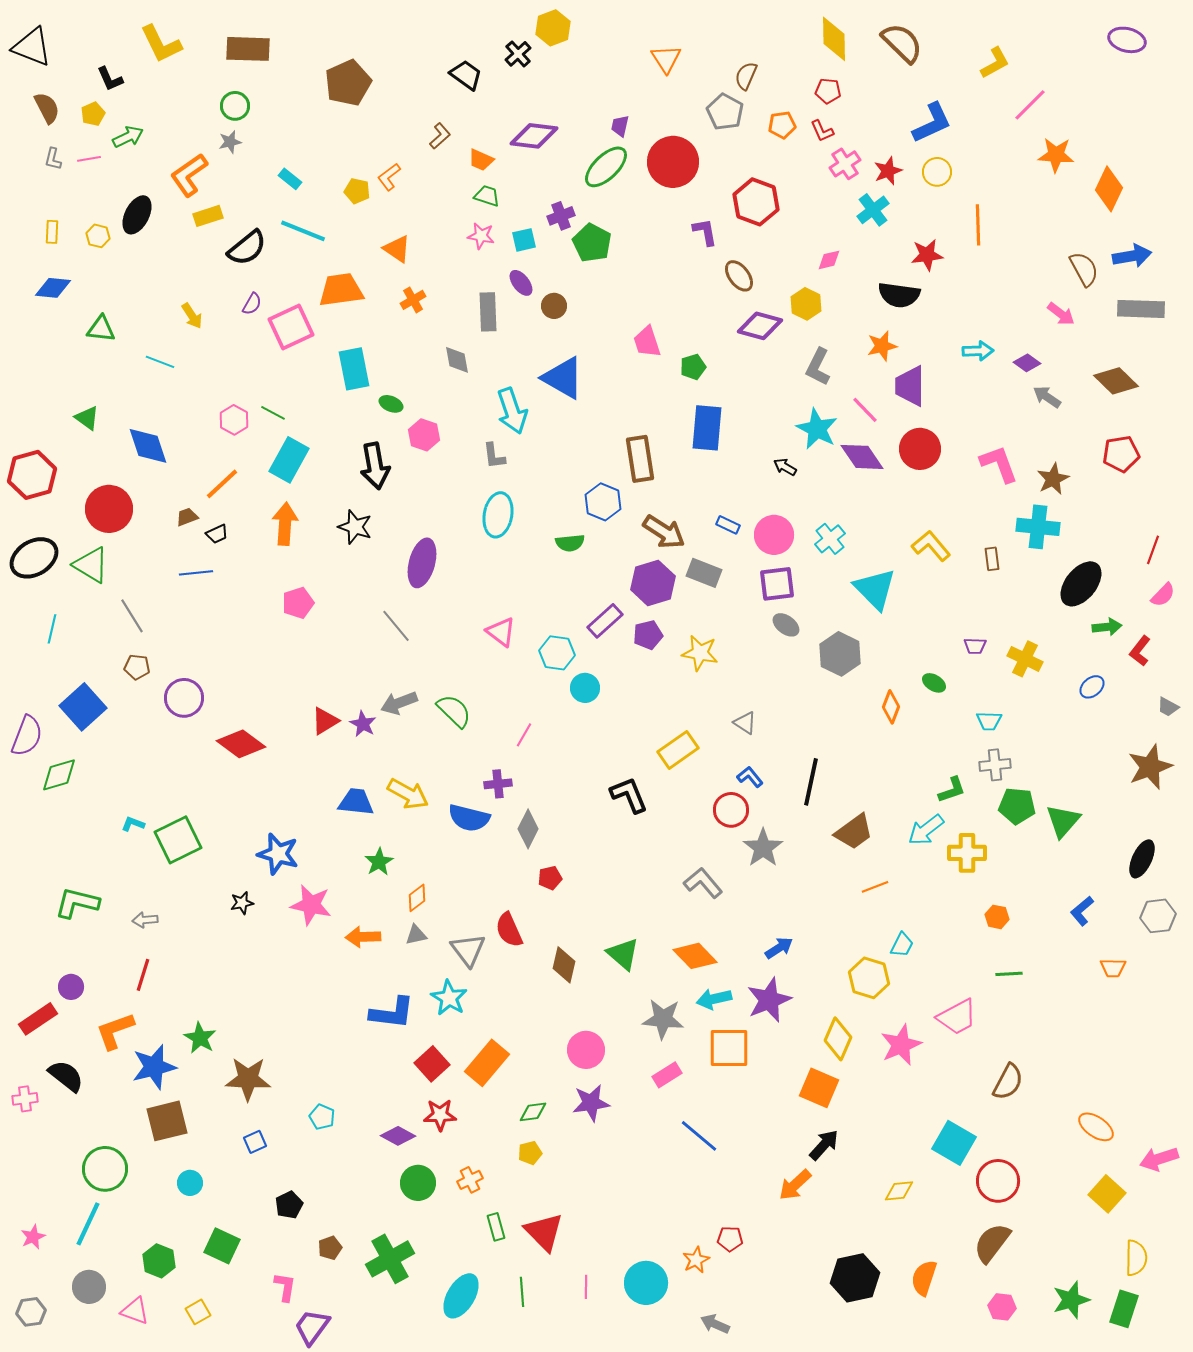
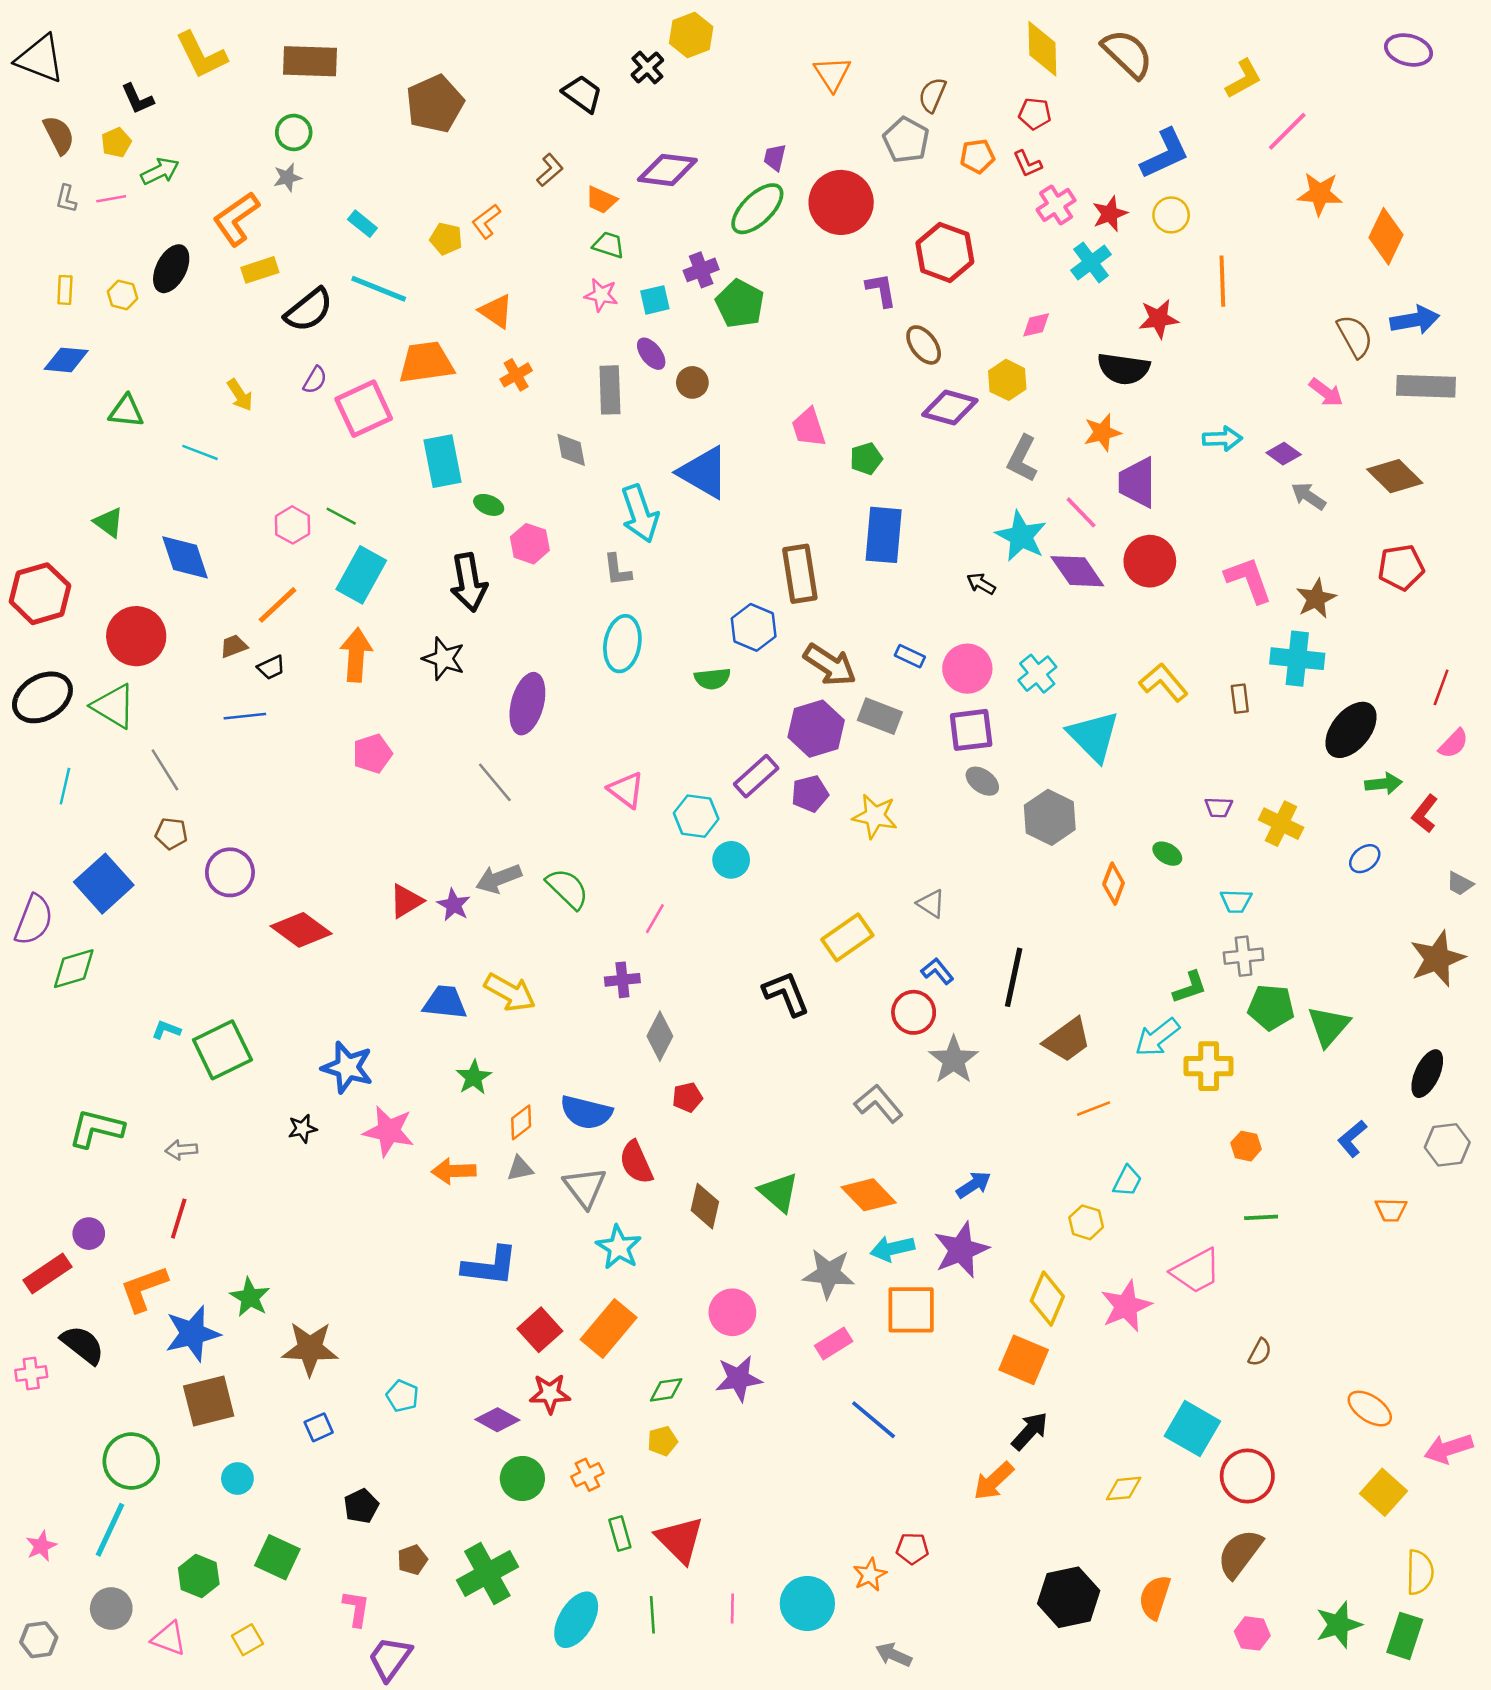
blue semicircle: (469, 818) -> (586, 1112), moved
yellow hexagon: (869, 978) -> (1086, 1222), size x0.7
cyan star: (449, 998) -> (619, 1247), moved
brown semicircle: (1008, 1082) -> (1260, 1352), size x0.6

